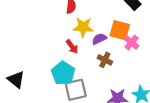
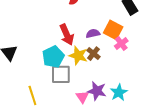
yellow star: (83, 27) -> (78, 56), moved
red arrow: (72, 47) -> (67, 35), size x1.5

